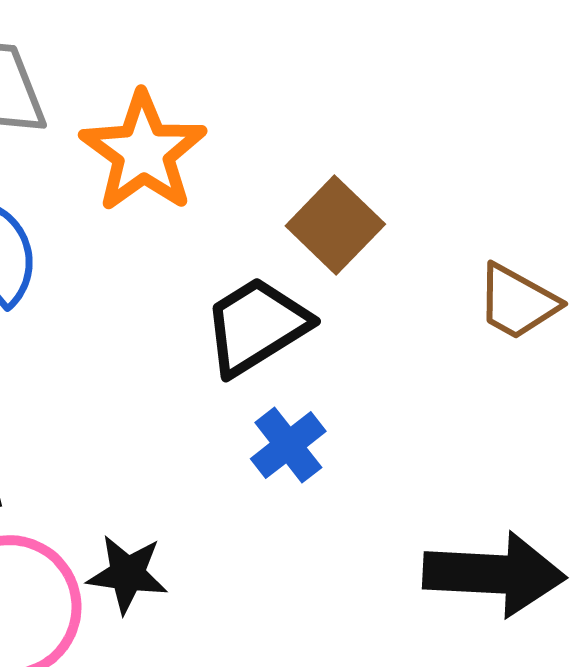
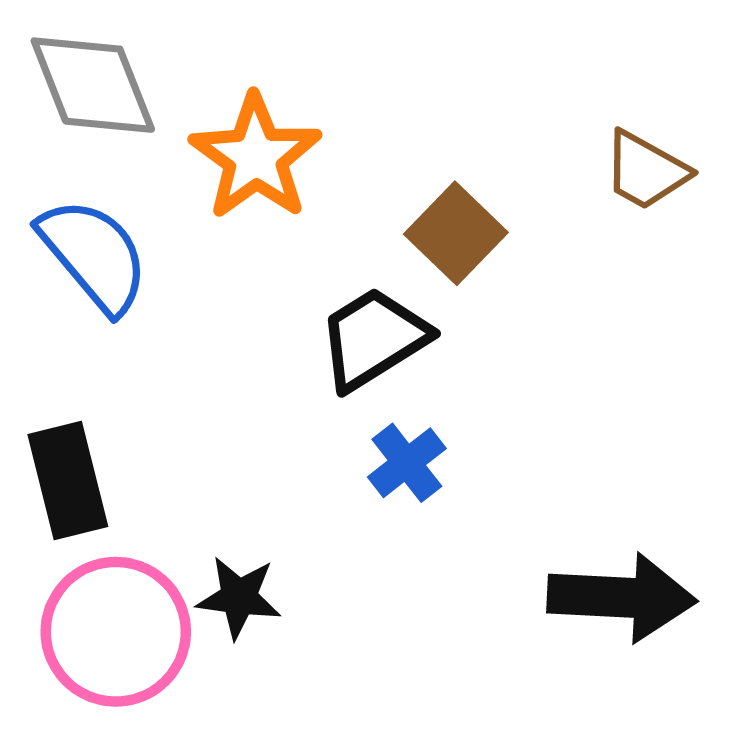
brown trapezoid: (517, 302) -> (646, 171), moved

